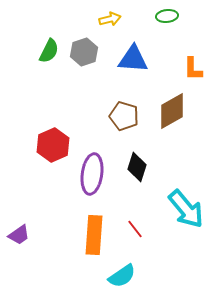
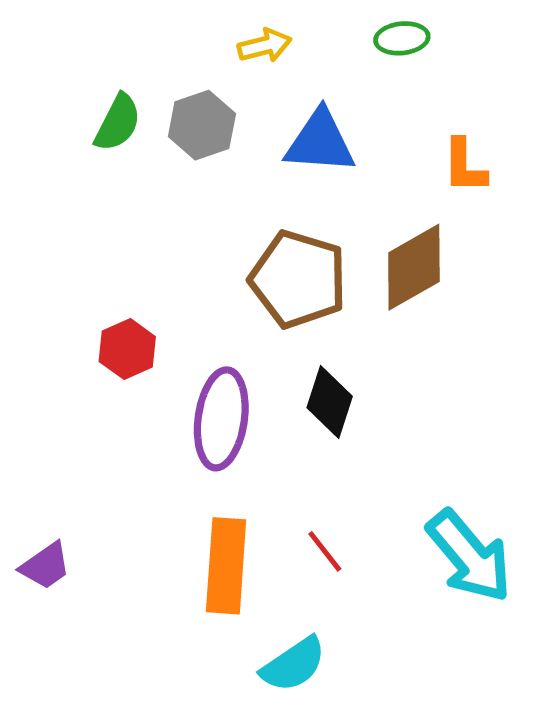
brown pentagon: (124, 116) -> (298, 279), size x1.4
red hexagon: (53, 145) -> (127, 349), size x0.7
cyan arrow: (186, 209) -> (469, 556), moved

